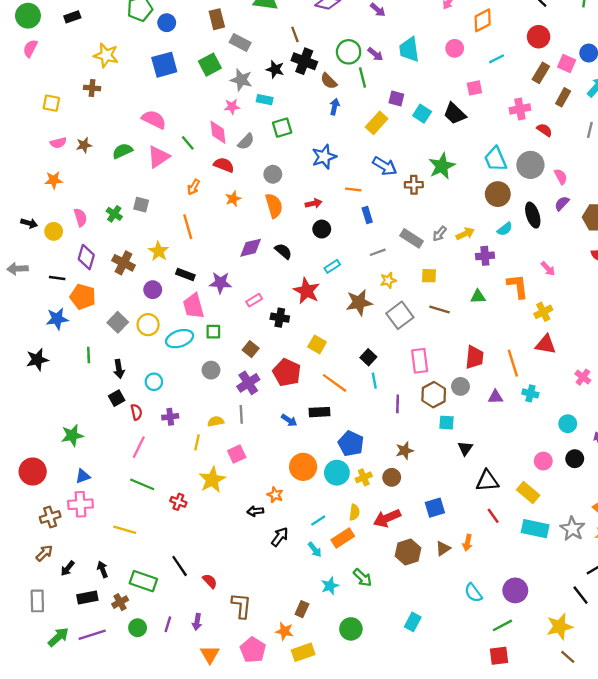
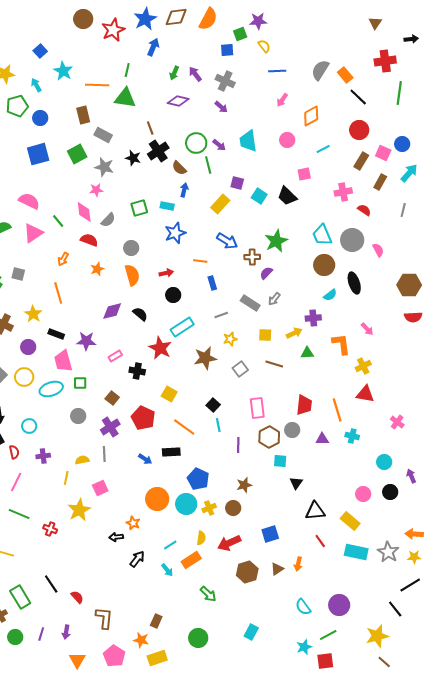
black cross: (304, 61) -> (158, 151), turned 35
cyan rectangle: (265, 100) -> (167, 206), moved
purple semicircle: (562, 203) -> (266, 273), moved
yellow arrow: (465, 234) -> (294, 333), moved
cyan rectangle: (332, 266) -> (182, 327), size x1.6
gray square: (400, 315) -> (240, 369), size x0.7
green rectangle: (143, 581) -> (20, 597), turned 40
cyan star: (330, 586) -> (304, 647), moved

